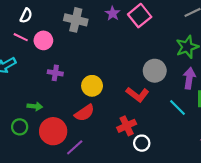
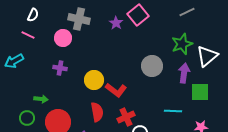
purple star: (113, 13) -> (116, 23), moved
pink circle: (43, 40) -> (63, 38), moved
red L-shape: (137, 94) -> (116, 90), moved
cyan line: (177, 107) -> (173, 111), moved, turned -42
red semicircle: (84, 113) -> (97, 112), moved, turned -66

